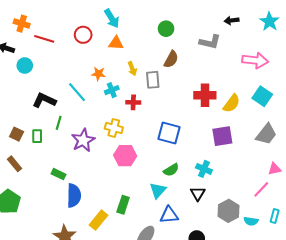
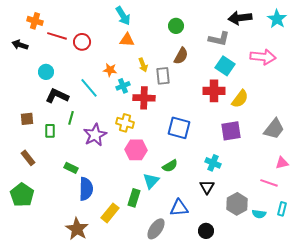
black arrow: (232, 20) -> (240, 18), size x1.6
red circle: (83, 35) -> (82, 42), moved
cyan circle: (25, 66) -> (46, 72), moved
cyan square: (262, 96) -> (225, 66), moved
red cross: (133, 102) -> (144, 98), size x1.5
brown square: (17, 134) -> (27, 119), moved, turned -32
green semicircle: (171, 170) -> (170, 166), moved
pink line: (261, 189) -> (269, 183), turned 66
cyan triangle: (158, 190) -> (151, 181), moved

